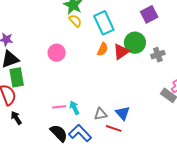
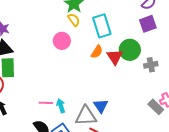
red triangle: (121, 52) -> (115, 57), turned -36
pink circle: (57, 53) -> (62, 41), moved
blue triangle: (123, 113) -> (101, 106), moved
gray triangle: (101, 114) -> (86, 116), size x1.6

